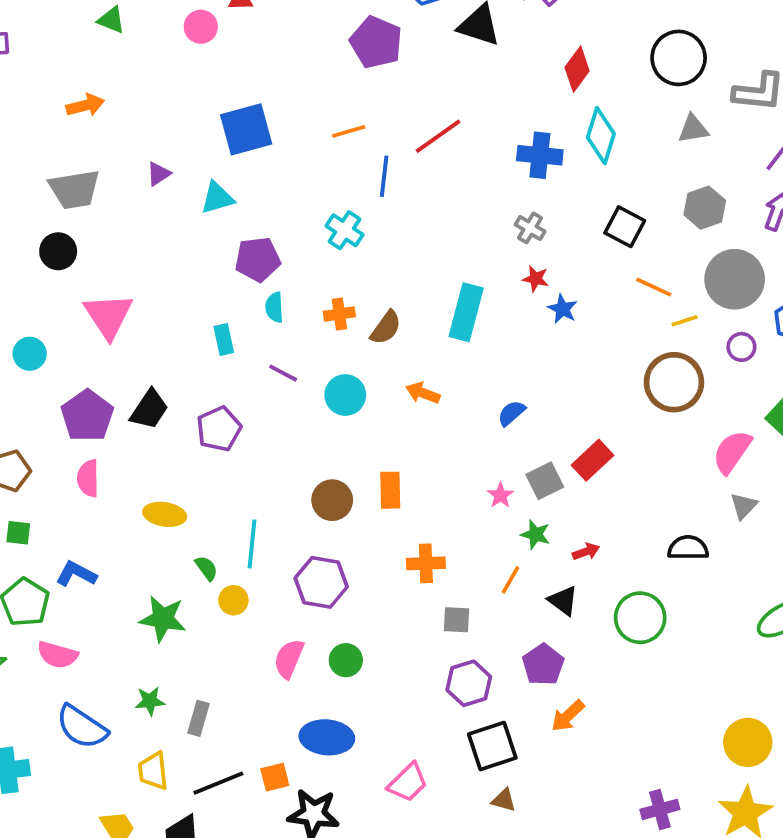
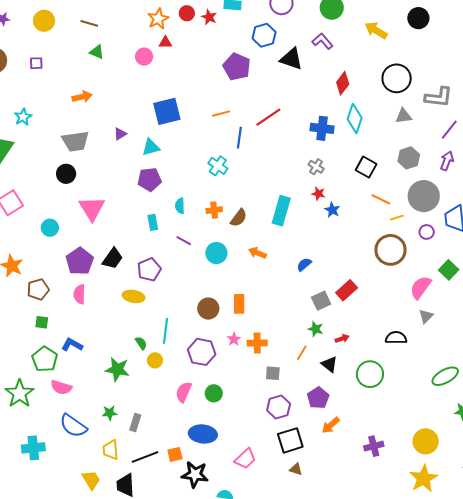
purple pentagon: (258, 259) -> (149, 179), moved
pink star: (500, 495) -> (234, 339), moved
yellow ellipse: (165, 514) -> (134, 296), moved
purple cross: (660, 809) -> (374, 446), moved

